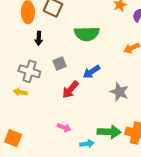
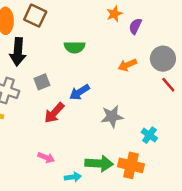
green semicircle: (87, 34) -> (75, 47), size x0.7
black arrow: (39, 38) -> (18, 52), size x1.6
gray star: (119, 92) -> (112, 117), turned -30

